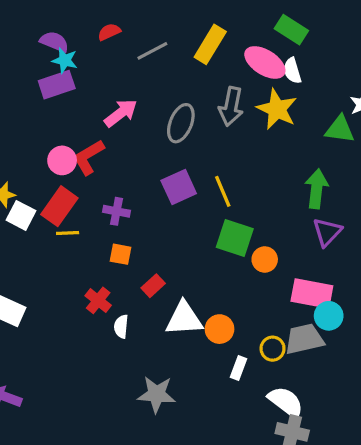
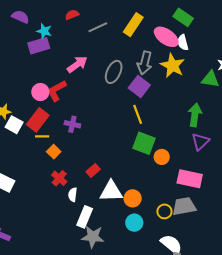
purple semicircle: (54, 42) -> (20, 17), moved
purple square: (179, 187) -> (139, 86), moved, turned -30
orange square: (121, 254) -> (54, 152), moved, turned 32
cyan circle: (329, 316) -> (134, 223), moved
white rectangle: (239, 368) -> (85, 217), moved, size x1.5

